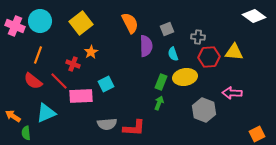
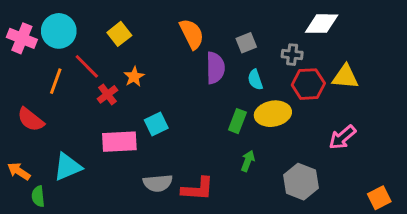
white diamond: (254, 16) -> (322, 24), moved, turned -35
yellow square: (81, 23) -> (119, 34), size x0.7
red cross: (73, 64) -> (107, 94), turned 32
red semicircle: (33, 81) -> (31, 120), moved
red line: (59, 81) -> (87, 66), moved
pink arrow: (232, 93) -> (342, 137), turned -42
green arrow: (159, 103) -> (248, 161), moved
gray hexagon: (204, 110) -> (301, 182), moved

